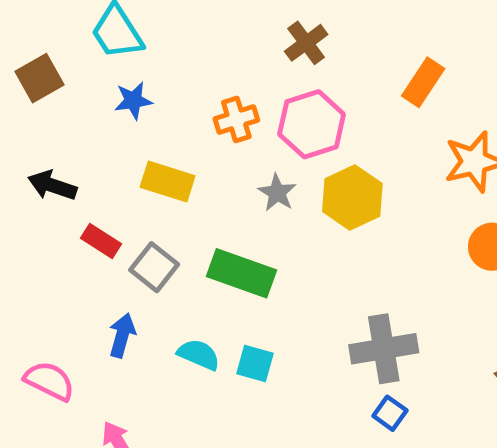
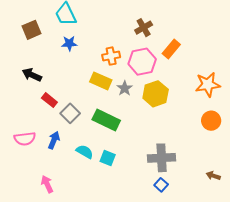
orange rectangle: (423, 82) -> (171, 49), moved
yellow rectangle: (168, 182) -> (101, 81), moved
pink semicircle: (49, 381) -> (25, 139), moved, turned 140

